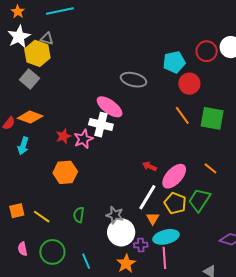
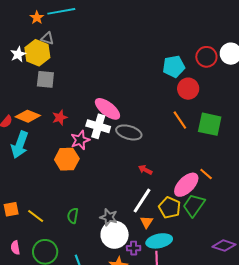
orange star: (18, 12) -> (37, 18), moved
white star: (19, 37) -> (18, 54), moved, size x0.7
gray square: (29, 79) -> (45, 79), moved, turned -36
gray ellipse: (134, 80) -> (129, 132), moved
red star: (63, 136) -> (60, 117), moved
cyan arrow: (23, 146) -> (20, 145), size x1.5
orange hexagon: (65, 172) -> (67, 159), moved
pink ellipse: (174, 176) -> (186, 185), moved

